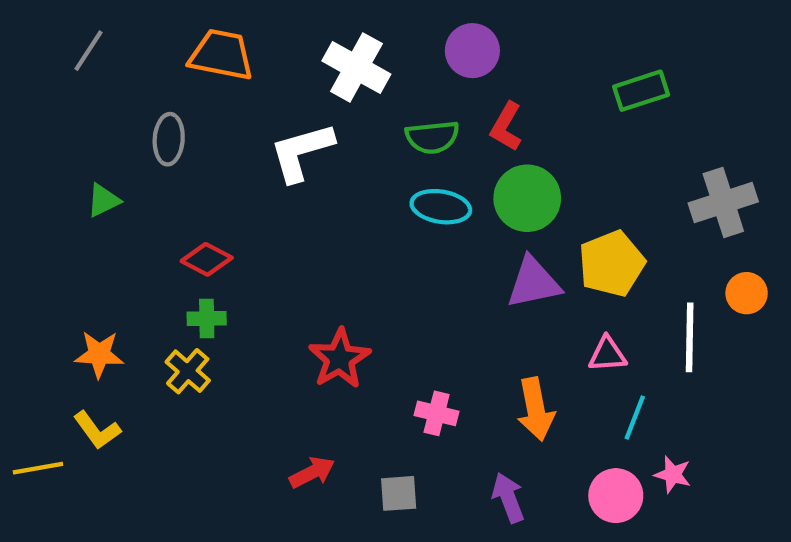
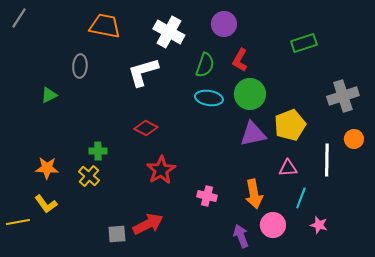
gray line: (89, 51) -> (19, 18), moved
green semicircle: (432, 137) -> (205, 65), turned -65
red diamond: (207, 259) -> (146, 128), moved
red arrow: (312, 472) -> (148, 224), size x1.4
gray square: (399, 493) -> (117, 234), moved
pink circle: (616, 496) -> (273, 225), moved

